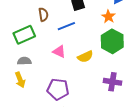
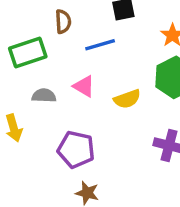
gray semicircle: (24, 61) -> (44, 96), moved

